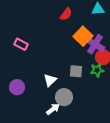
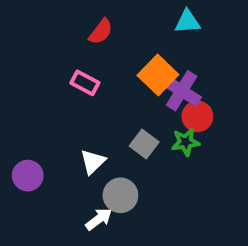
red semicircle: (66, 14) -> (101, 32), moved
pink rectangle: (21, 44) -> (85, 83), moved
gray square: (76, 71) -> (144, 144), turned 32

